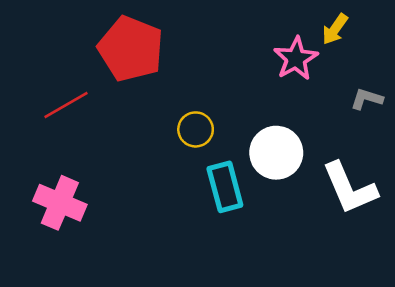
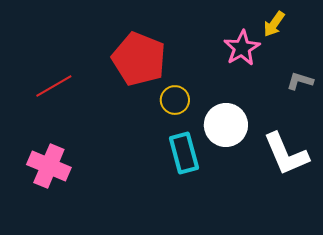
red pentagon: (131, 49) -> (139, 59), moved
yellow circle: (196, 129) -> (175, 100), moved

